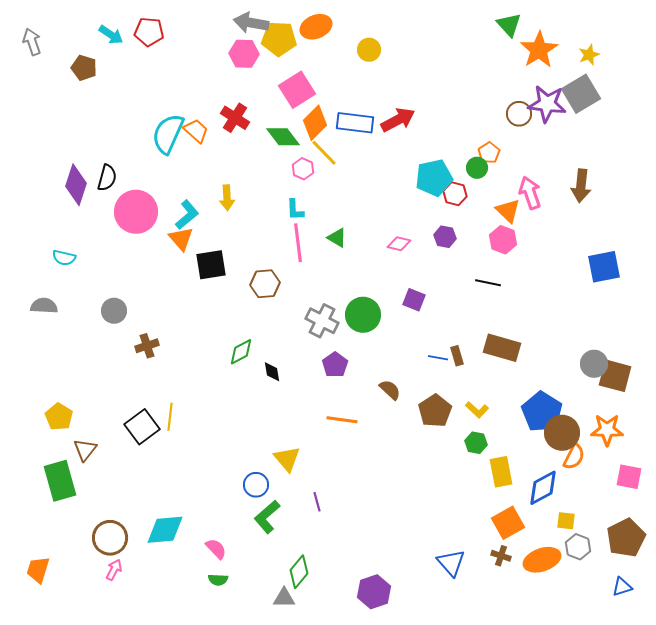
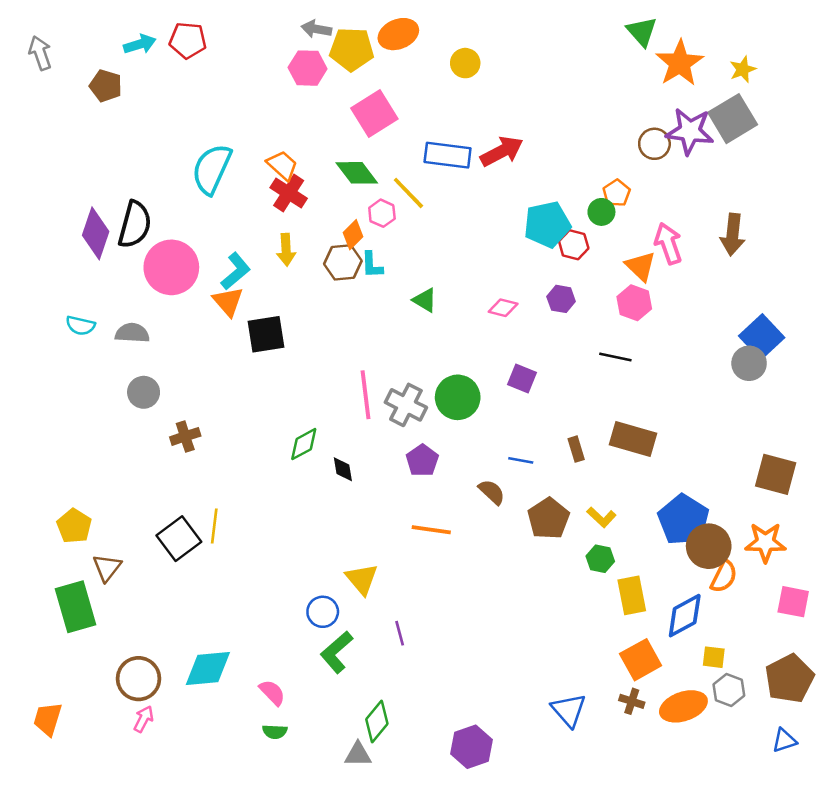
gray arrow: (251, 23) -> (316, 29), size x0.7
cyan arrow: (111, 35) -> (140, 44), turned -50
red cross: (235, 118) -> (289, 193), moved
orange diamond: (315, 123) -> (353, 235), moved, size x0.7
orange trapezoid: (196, 131) -> (282, 165), moved
black semicircle: (107, 178) -> (135, 225), size x1.4
pink line: (298, 243) -> (366, 395), moved
blue square: (604, 267) -> (762, 337), turned -32
brown hexagon: (265, 284) -> (343, 262), moved
gray semicircle: (44, 306) -> (132, 333), moved
blue line: (438, 358) -> (521, 460), moved
gray circle: (594, 364) -> (749, 363), moved

